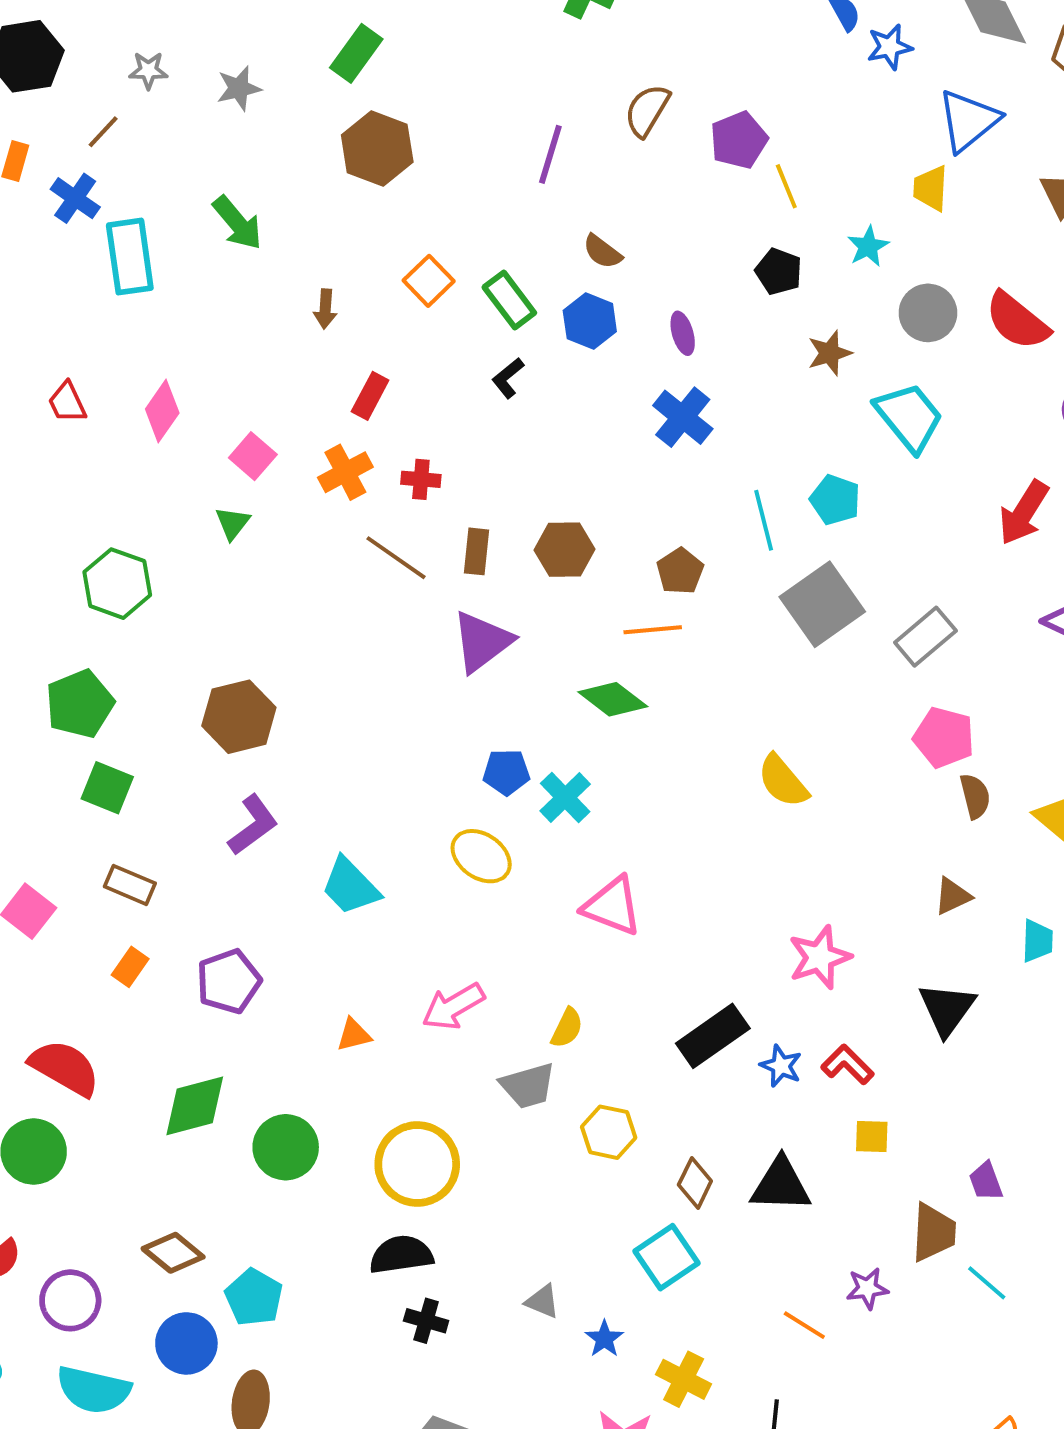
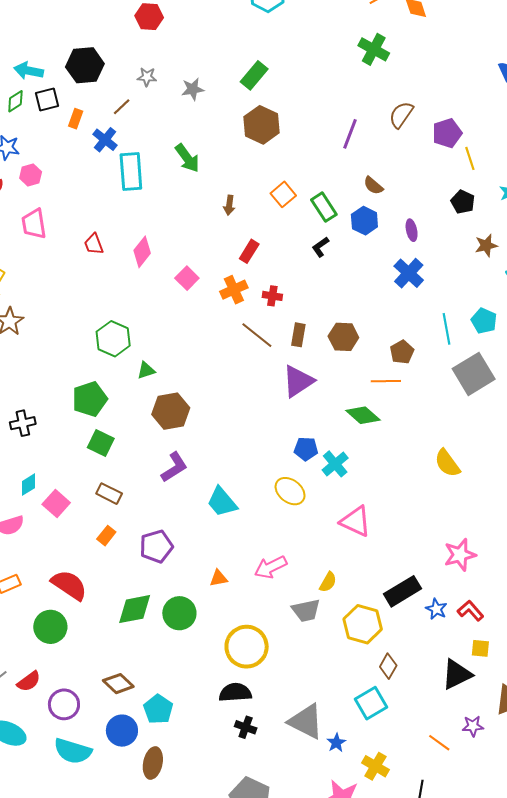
green triangle: (233, 523) -> (146, 370), moved, turned 30
yellow hexagon: (609, 1132) -> (363, 624), moved, size x1.4
green circle: (286, 1147) -> (179, 613), moved
black triangle: (781, 1185) -> (457, 674), moved, turned -32
gray triangle: (542, 1301) -> (306, 721), size x2.0

